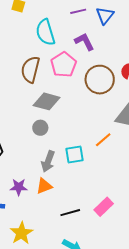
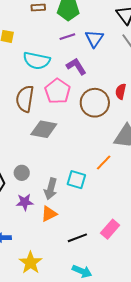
cyan semicircle: (45, 32) -> (37, 61), turned -56
gray circle: (40, 128) -> (22, 173), moved
cyan square: (75, 154) -> (76, 180), turned 30
purple star: (19, 187) -> (25, 202), moved

